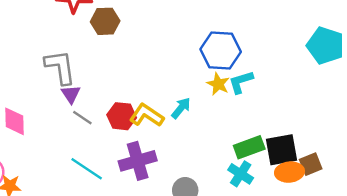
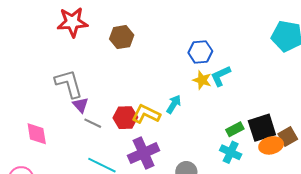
brown hexagon: (105, 21) -> (122, 37), moved
blue hexagon: (221, 51) -> (200, 52), size x0.7
green rectangle: (249, 147) -> (235, 129), size x0.7

